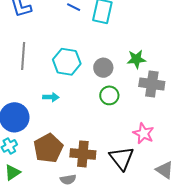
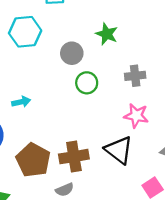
green star: (136, 59) -> (107, 34), turned -30
cyan hexagon: (67, 62) -> (25, 32), moved
gray cross: (152, 84) -> (135, 76), moved, size x0.7

